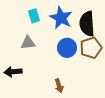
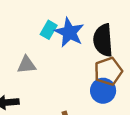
cyan rectangle: (34, 16) -> (49, 30), moved, turned 48
blue circle: (67, 48) -> (103, 91), moved

